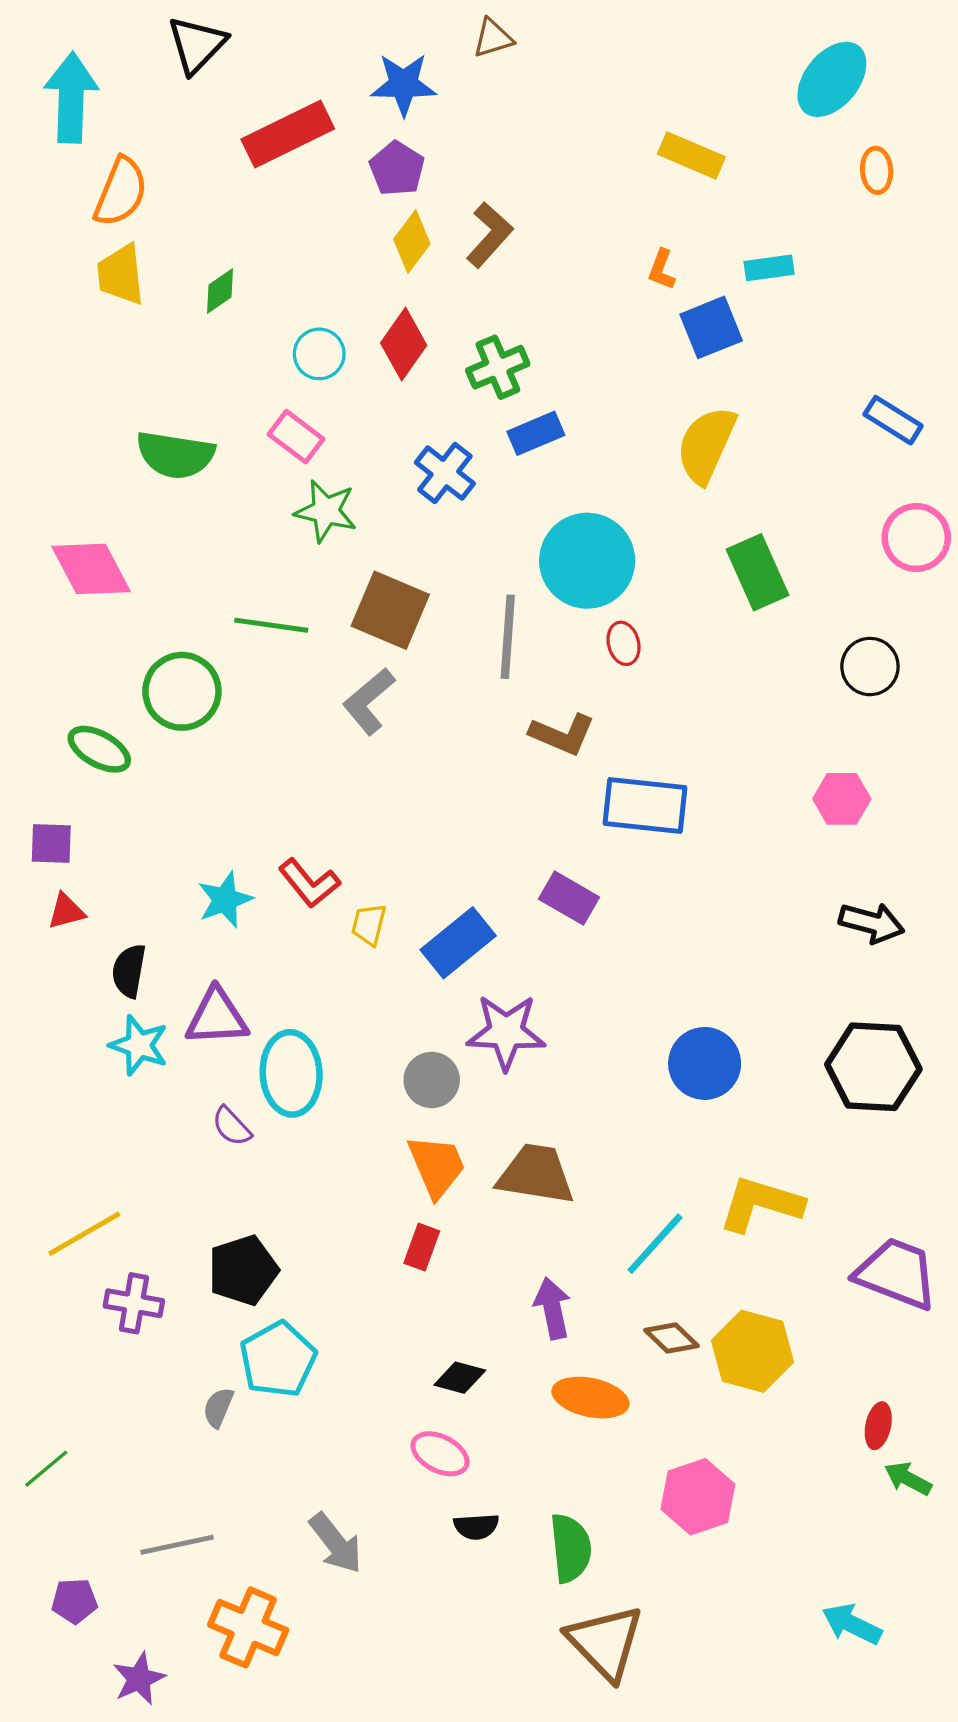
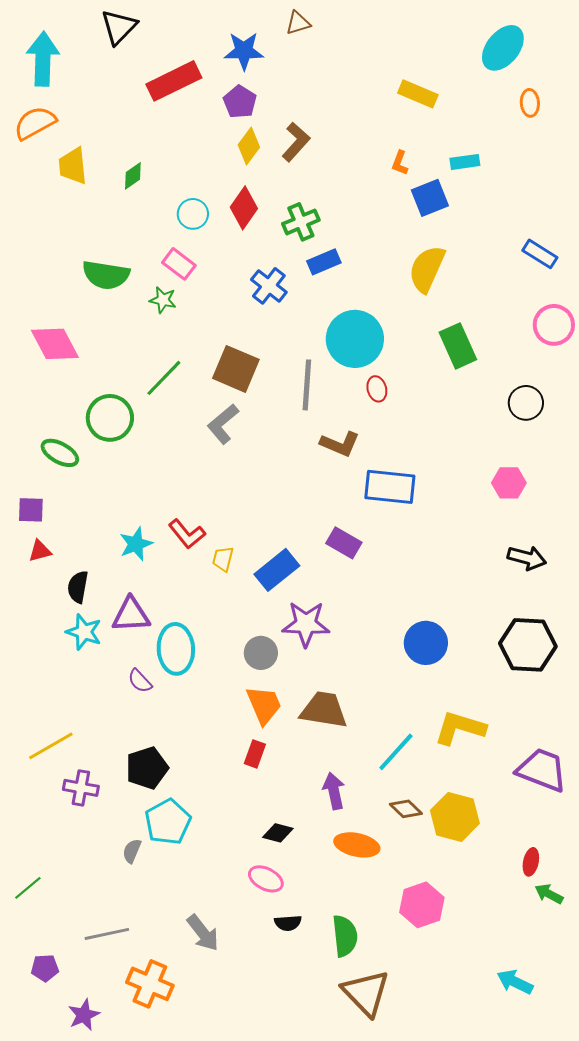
orange semicircle: (121, 192) -> (35, 123), moved, turned -141
green star: (326, 511) -> (163, 300), moved, size x0.7
green line: (271, 625) -> (164, 378), turned -54

